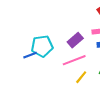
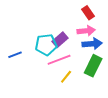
cyan pentagon: (42, 46) -> (46, 45), moved

